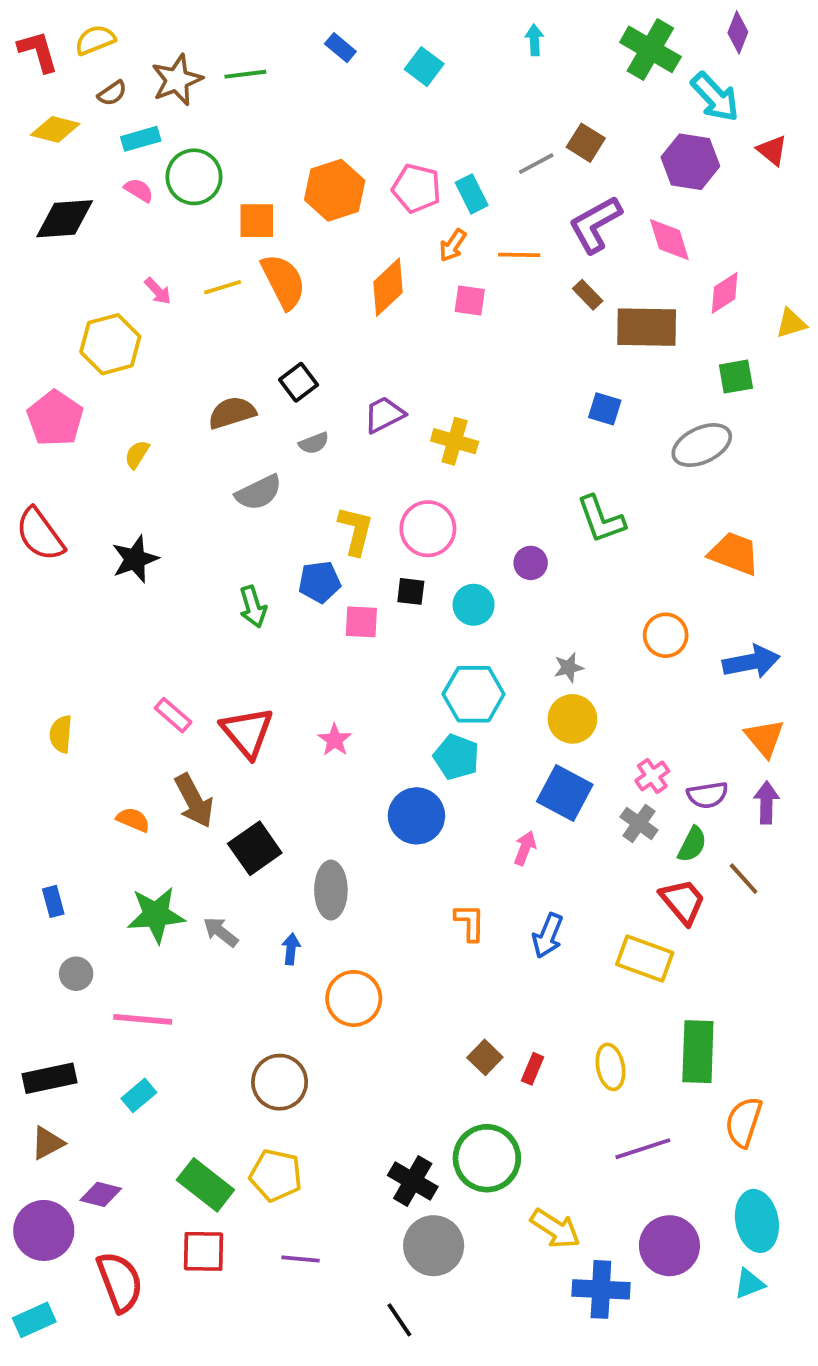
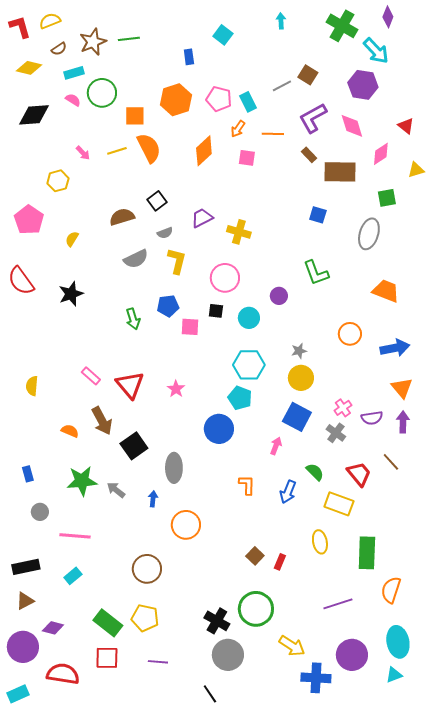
blue rectangle: (340, 48) -> (189, 57), moved, turned 42
red triangle: (772, 150) -> (406, 126), moved
yellow hexagon: (110, 344) -> (58, 181), size x0.7
gray ellipse: (702, 445) -> (369, 234), turned -48
yellow L-shape: (356, 531) -> (177, 261), moved
green semicircle: (692, 844) -> (315, 472), moved, turned -72
yellow ellipse: (610, 1067) -> (320, 542), moved
red semicircle: (120, 1282) -> (63, 674), turned -60

